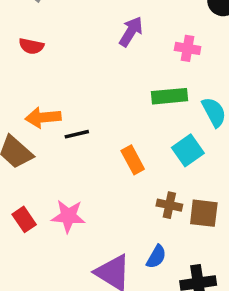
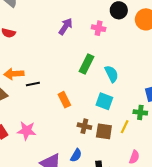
pink cross: (188, 48) -> (99, 28), moved
green rectangle: (170, 96) -> (86, 64), turned -60
cyan square: (188, 150) -> (104, 101), moved, turned -36

